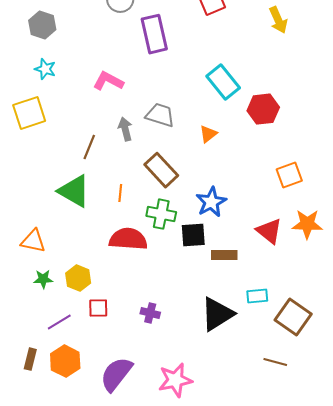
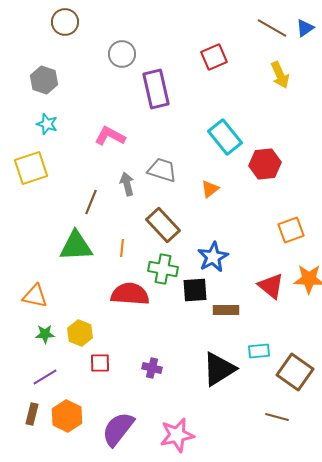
green triangle: (74, 191) -> (76, 246), turned -33
purple line: (59, 322) -> (45, 377), moved

